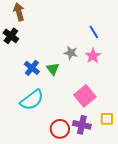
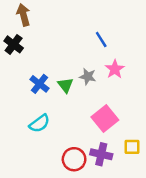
blue line: (94, 32) -> (101, 39), moved
gray star: (71, 53) -> (88, 77), moved
cyan semicircle: (32, 100) -> (40, 123), size x0.7

